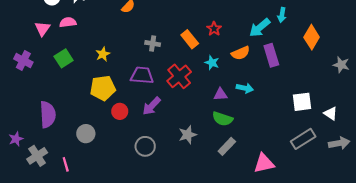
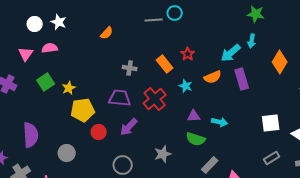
yellow star: (103, 54) -> (69, 88), moved
cyan arrow: (245, 88) -> (220, 122), moved
gray rectangle: (303, 139) -> (272, 158), size x0.7
gray rectangle: (227, 146) -> (210, 165), moved

